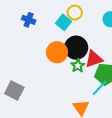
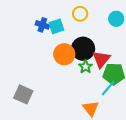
blue cross: (29, 20) -> (42, 25), moved
cyan square: (64, 22) -> (56, 26), moved, turned 35
red triangle: (94, 59) -> (101, 59), turned -30

